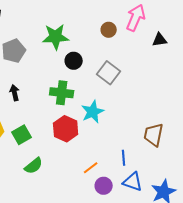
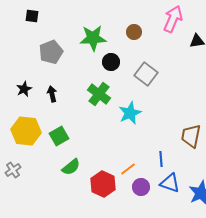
brown circle: (109, 30) -> (134, 32), moved
green cross: (62, 93) -> (99, 94), turned 30
red hexagon: (66, 129) -> (103, 184), moved

